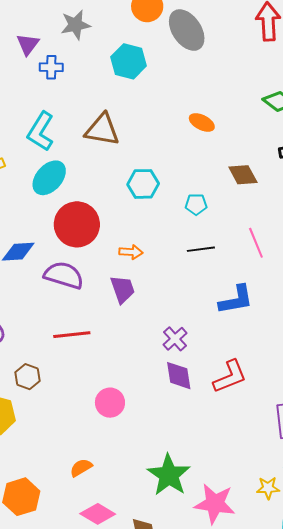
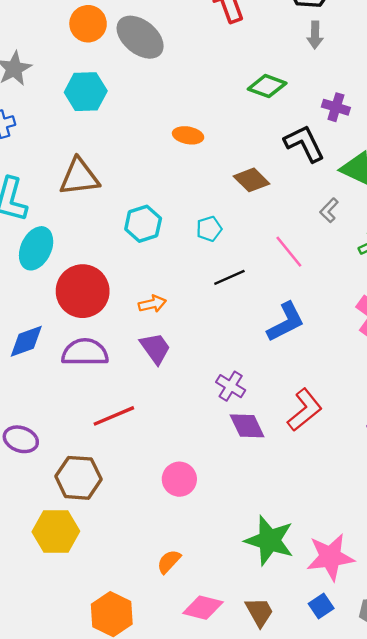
brown hexagon: (27, 377) -> (78, 478), size x1.5

